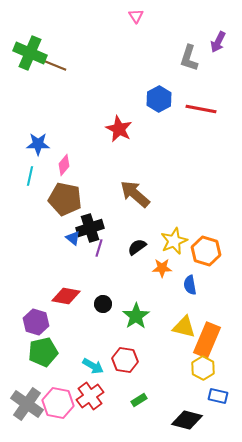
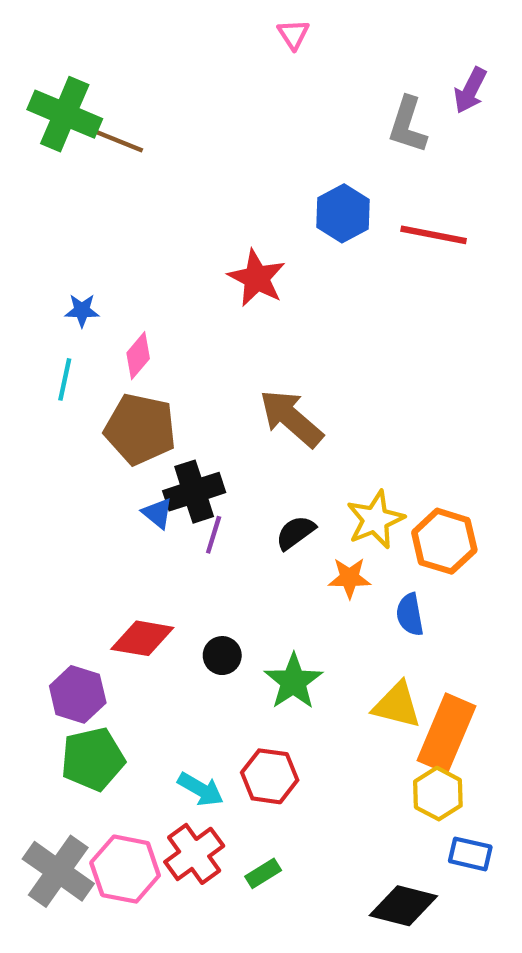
blue star: (38, 144) -> (82, 310), size x0.7
green rectangle: (139, 400) -> (263, 873), moved

